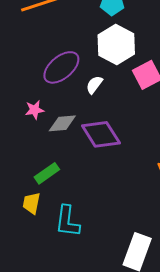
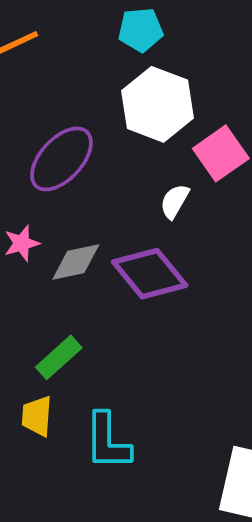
white semicircle: (94, 85) -> (175, 201), moved

